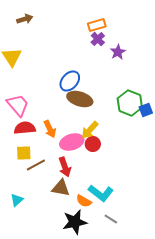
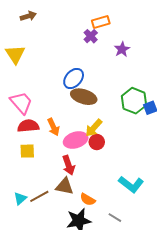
purple cross: (98, 39) -> (91, 36), moved
brown line: (36, 165) -> (39, 196), moved
cyan L-shape: (101, 193) -> (131, 184), moved

